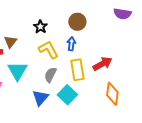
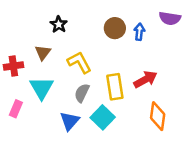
black star: (40, 27) -> (59, 24), moved
brown triangle: (10, 42) -> (43, 53), moved
blue arrow: (71, 44) -> (139, 32), moved

